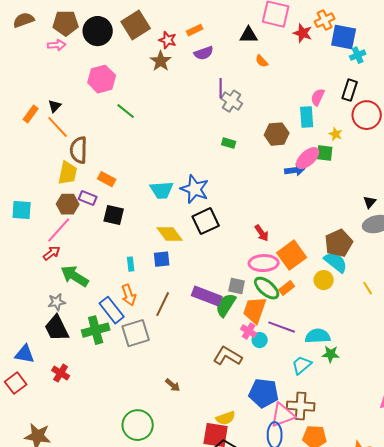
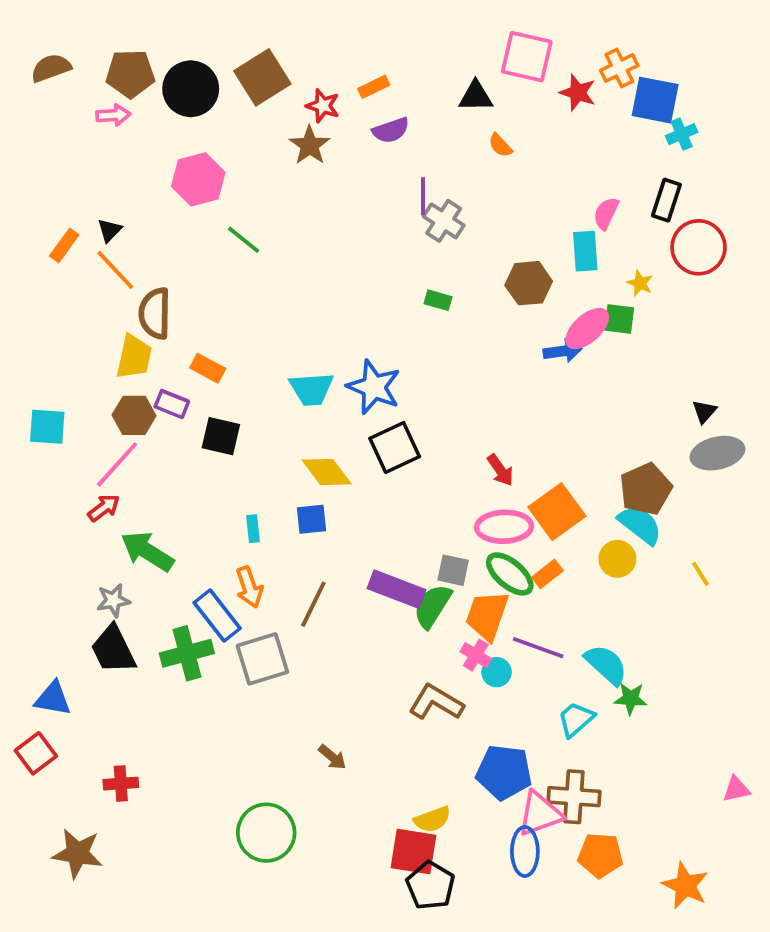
cyan semicircle: (318, 336) -> (606, 665), turned 45
red cross: (61, 373) -> (121, 784), moved, turned -36

